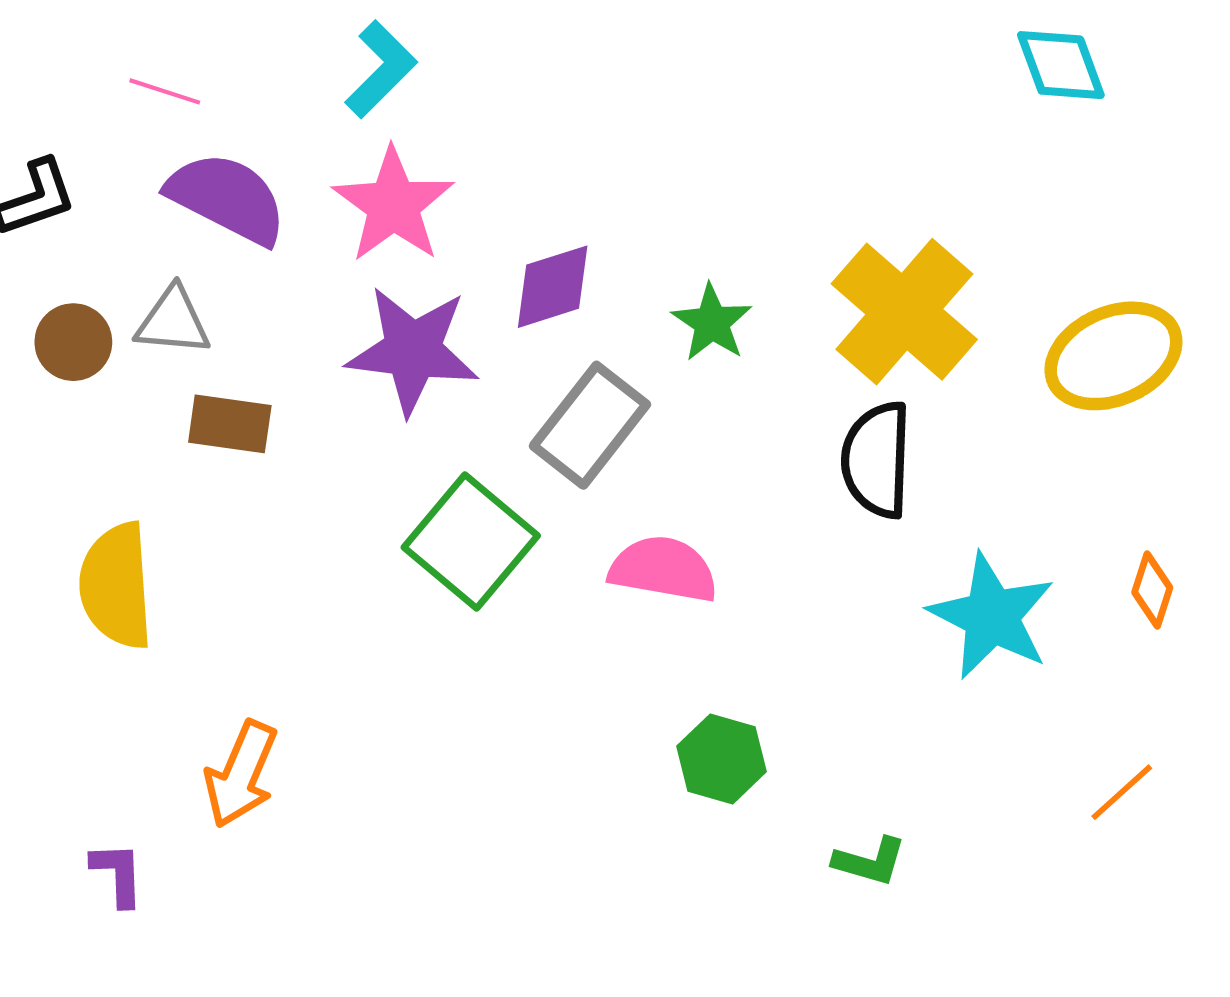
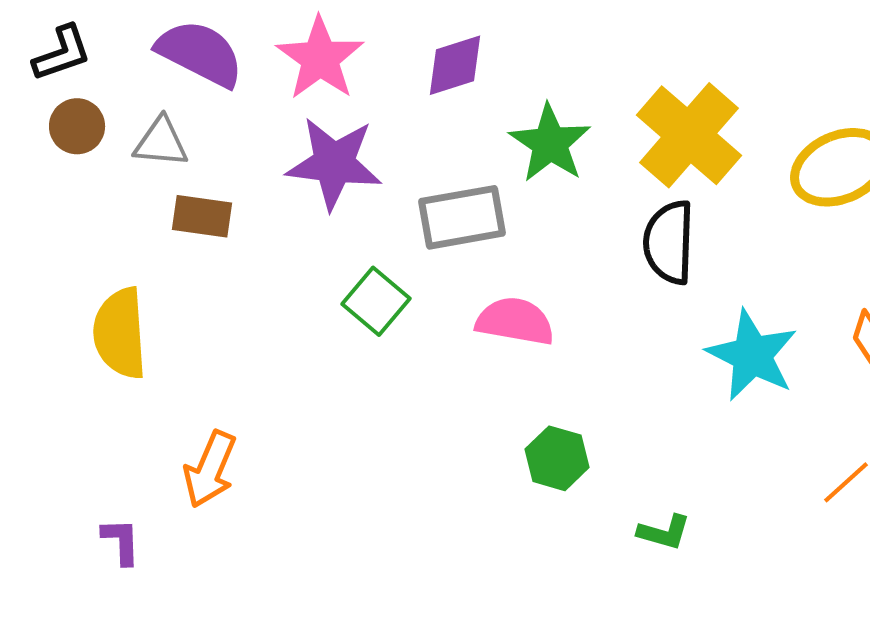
purple diamond: (553, 287) -> (455, 65), moved
green star: (712, 323) -> (550, 143), size x1.4
brown circle: (73, 342) -> (77, 126), moved
gray rectangle: (590, 425) -> (462, 217), turned 42
green square: (471, 542) -> (376, 301), size x0.7

